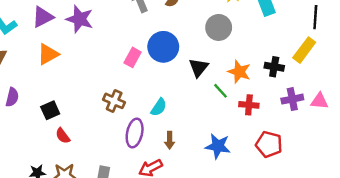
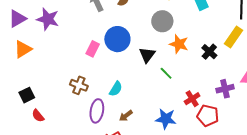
black cross: (274, 67) -> (209, 52), turned 35
orange star: (239, 72) -> (179, 44), moved
purple cross: (292, 99) -> (225, 89), moved
red cross: (249, 105) -> (192, 99), moved, turned -35
brown arrow: (170, 140) -> (126, 116), turned 56

